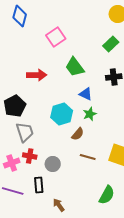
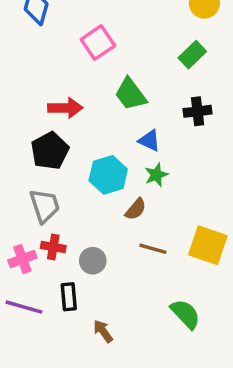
black pentagon: (15, 106) -> (50, 151), moved
green semicircle: (107, 195) -> (185, 314), turned -72

